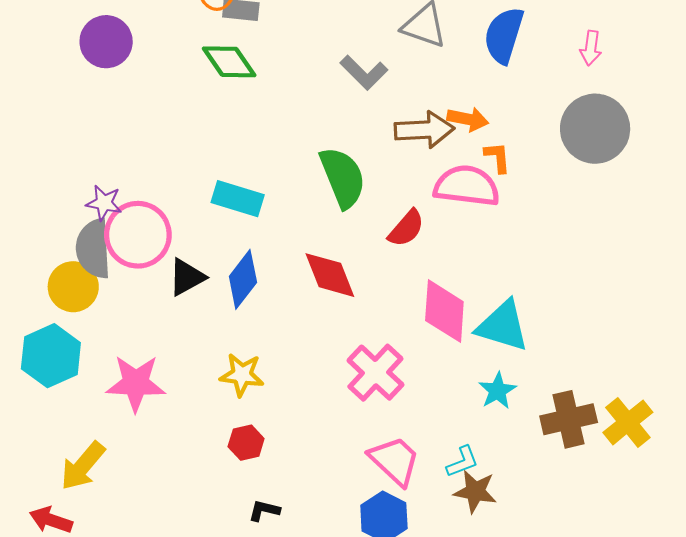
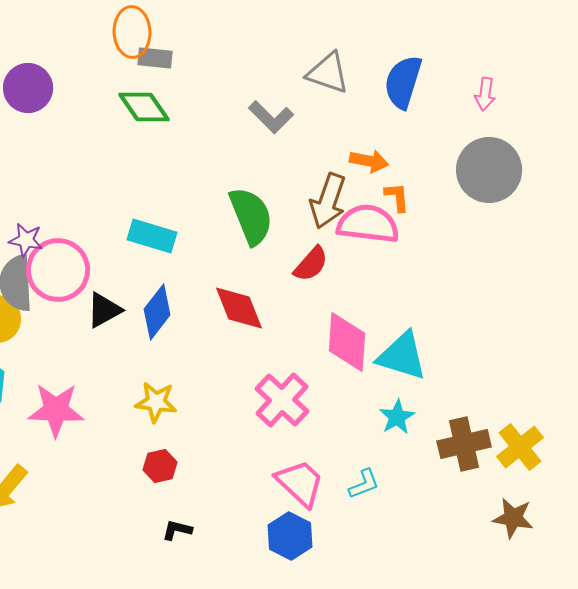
brown arrow: (424, 130) -> (328, 201), moved, turned 112
brown star: (475, 491) -> (513, 518), moved

